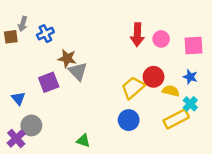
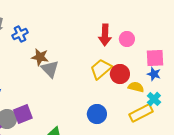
pink square: (194, 45) -> (155, 58), moved
purple square: (49, 82) -> (23, 114), moved
yellow trapezoid: (133, 88) -> (101, 69), moved

